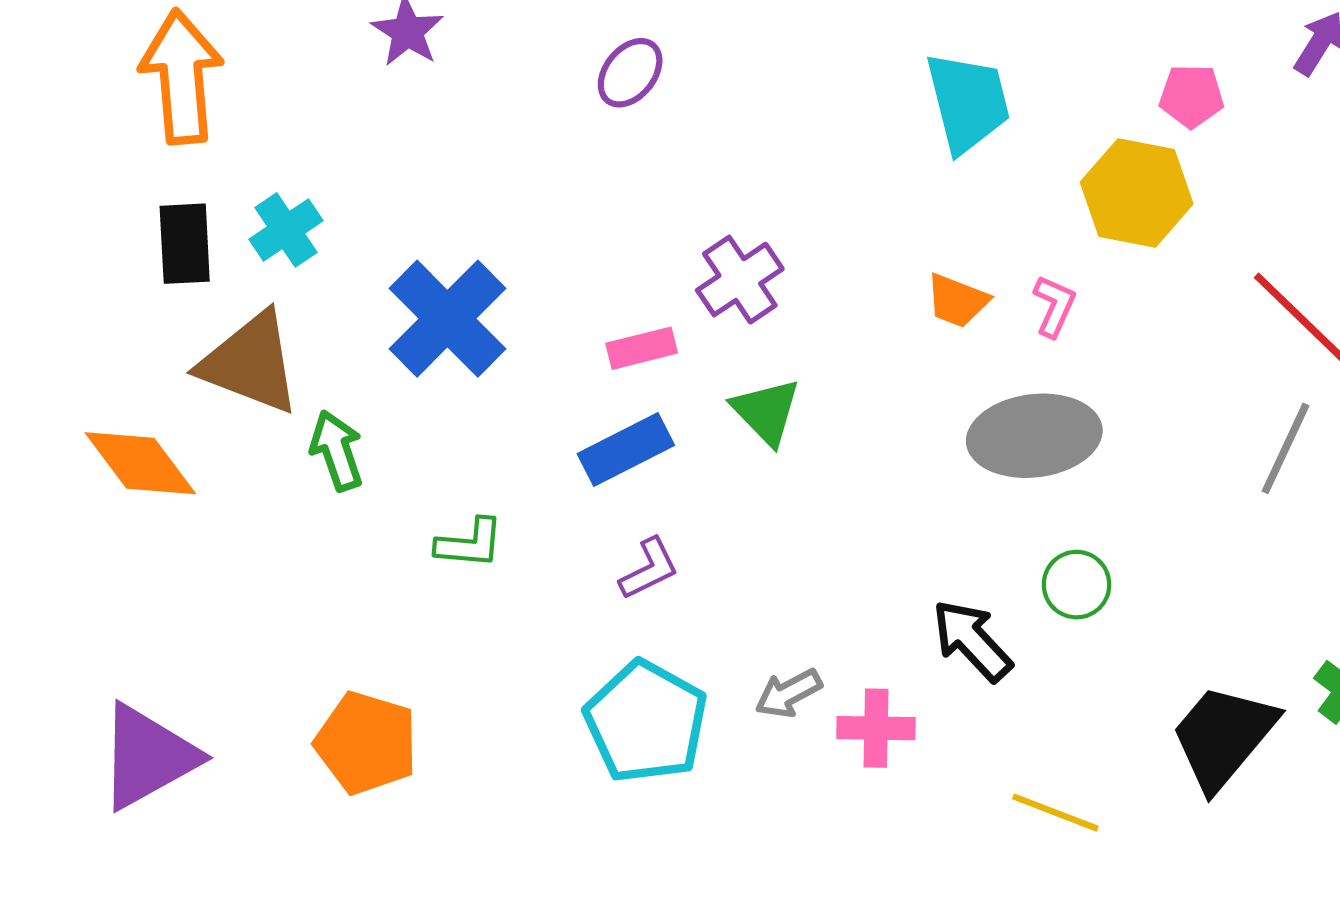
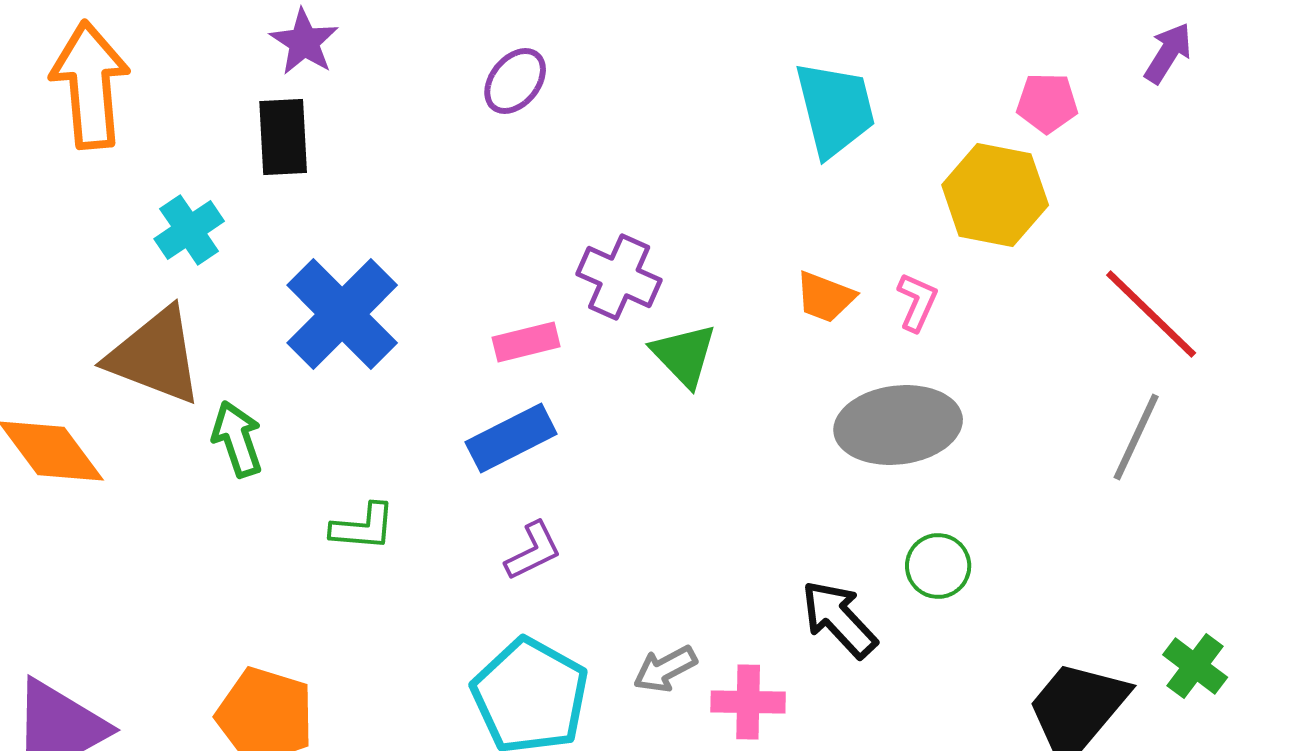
black rectangle: (185, 244) -> (283, 137), moved
purple cross: (740, 280) -> (619, 277), turned -32
green triangle: (766, 412) -> (684, 355), moved

